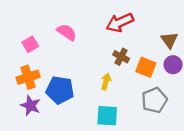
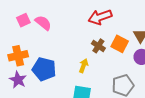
pink semicircle: (67, 32) -> (43, 23), moved
pink square: (30, 44) -> (23, 20), moved
orange square: (146, 67) -> (120, 44), moved

